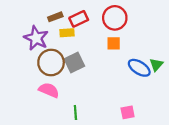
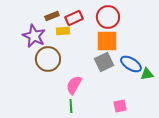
orange square: (114, 43) -> (107, 41), size x1.6
gray square: (74, 62) -> (104, 62), moved
green triangle: (156, 65) -> (147, 74), moved, turned 40
pink semicircle: (49, 90) -> (74, 85), moved, turned -84

